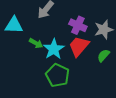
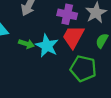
green pentagon: (58, 75) -> (83, 69), moved

